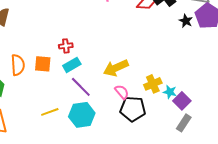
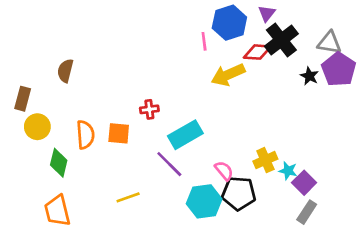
cyan rectangle: (72, 65) -> (185, 135), moved, size x1.4
yellow arrow: (116, 68) -> (228, 75), moved
cyan hexagon: (82, 115) -> (204, 201), moved

